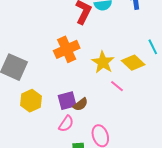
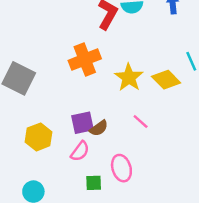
pink line: (117, 86) -> (141, 122), moved
yellow hexagon: (31, 101) -> (39, 137), moved

